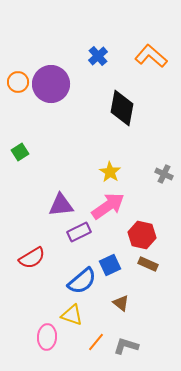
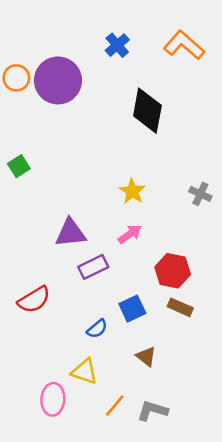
pink arrow: (108, 206) -> (130, 234), size x0.6
blue semicircle: (82, 281) -> (97, 329), size x0.6

